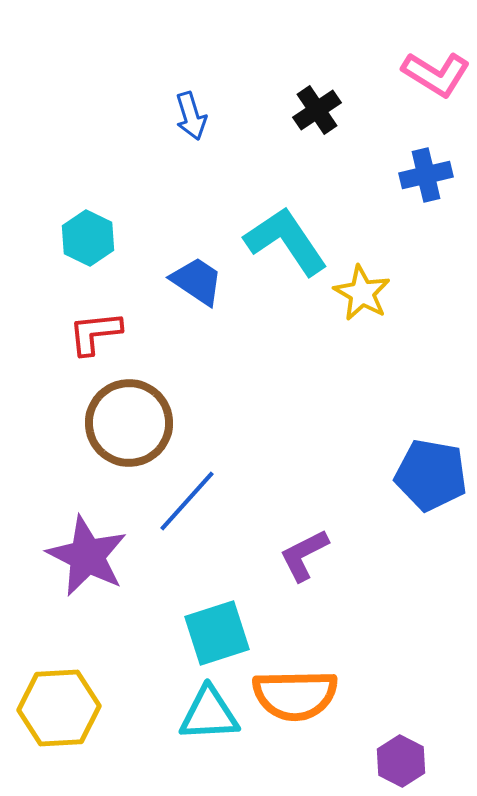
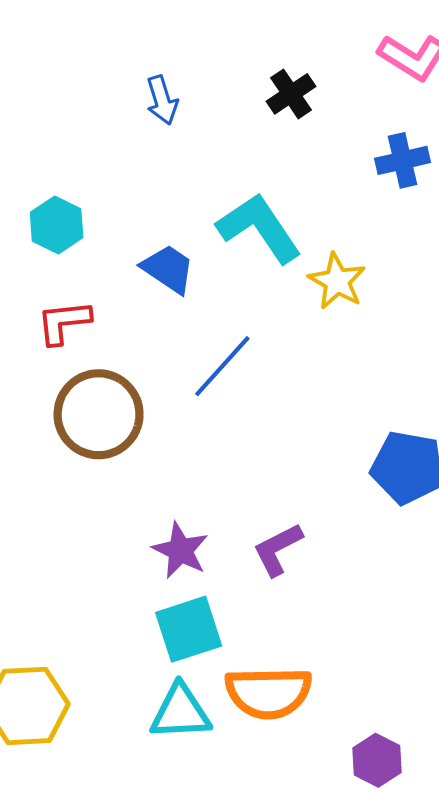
blue line: (187, 501) -> (222, 366), moved
purple star: (87, 556) -> (180, 550), moved, size x0.7

